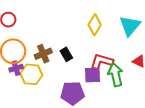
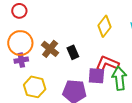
brown cross: (43, 54) -> (50, 49), turned -36
yellow hexagon: (31, 74) -> (35, 87), moved

